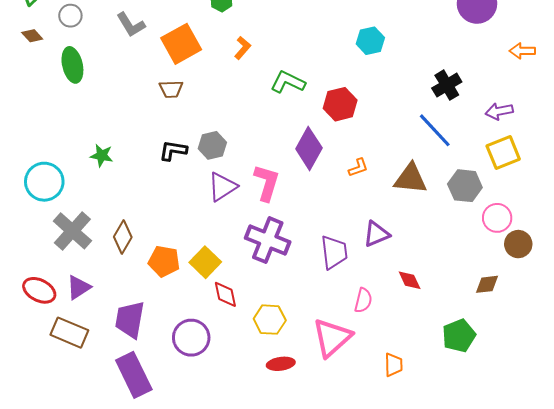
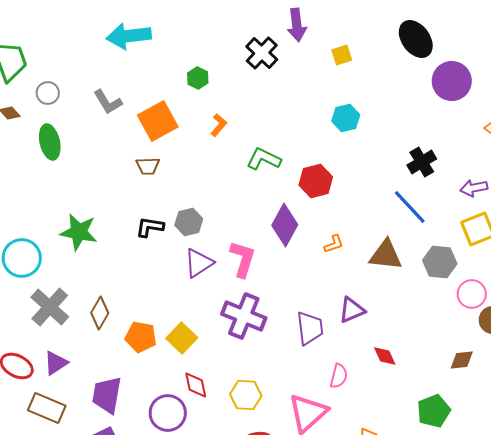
green star: (102, 155) -> (79, 232), size x1.6
red diamond: (225, 294) -> (196, 385), moved

